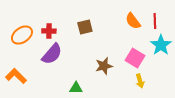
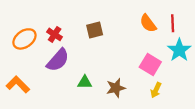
red cross: (49, 31) -> (55, 34), turned 32
brown star: (104, 66) -> (116, 88), moved
yellow arrow: (140, 81) -> (156, 90), turned 40
green triangle: (76, 88) -> (85, 82), moved

